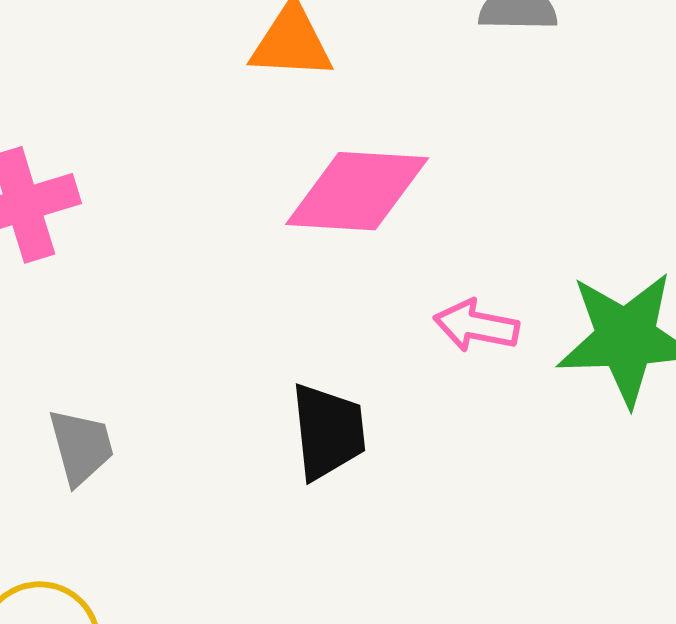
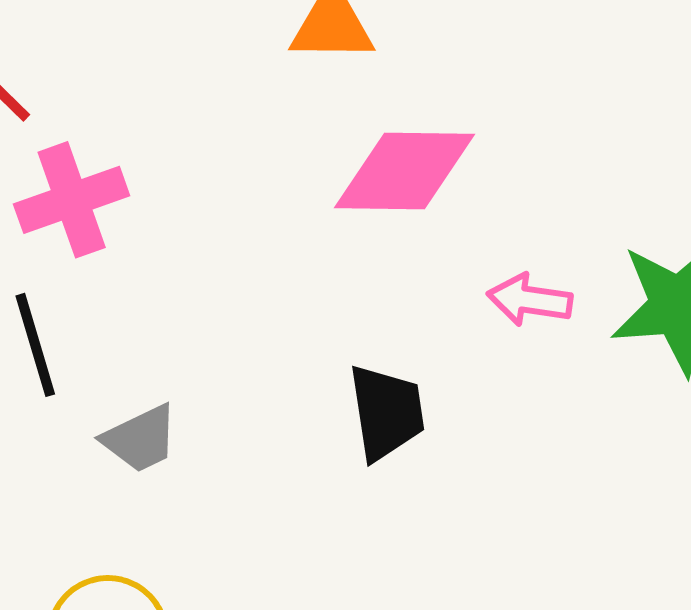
gray trapezoid: (81, 447) -> (140, 439), turned 82

